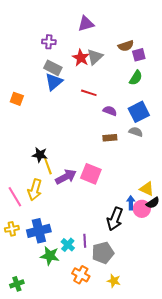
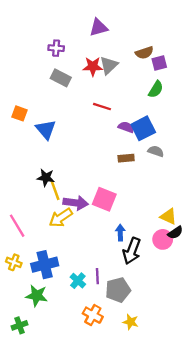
red star: (81, 58) -> (93, 66), turned -30
blue triangle: (54, 82) -> (46, 129), moved, turned -30
blue square: (139, 112) -> (143, 128), moved
purple arrow: (66, 177) -> (76, 203), turned 35
yellow arrow: (35, 190) -> (61, 218), moved, turned 40
blue arrow: (131, 203) -> (120, 233), moved
yellow cross: (12, 229) -> (14, 262), turned 32
green star: (50, 256) -> (37, 296), moved

